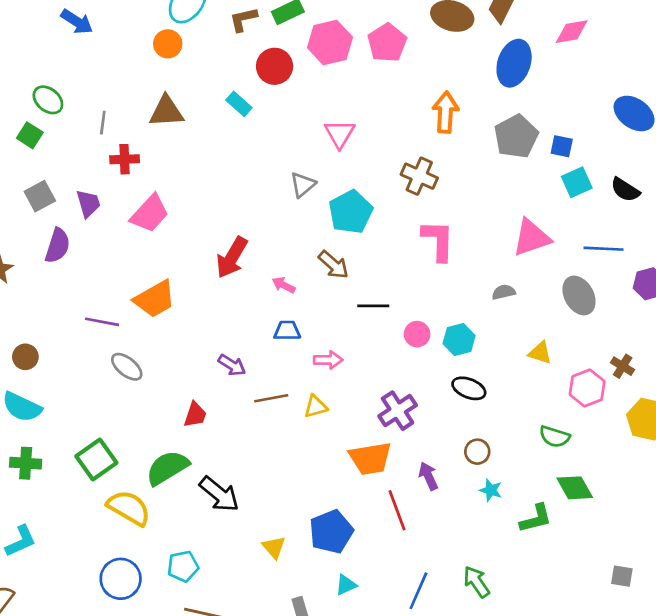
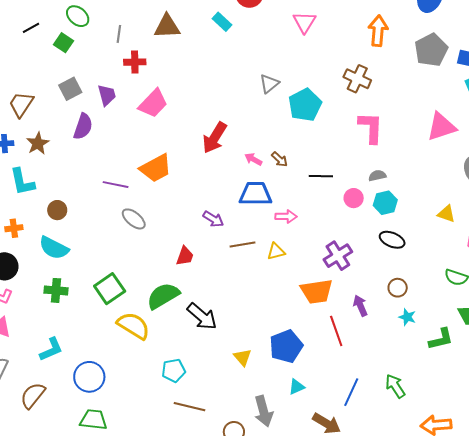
pink triangle: (340, 134) -> (304, 22), moved
brown arrow: (333, 265) -> (280, 159), moved, size x0.7
gray semicircle: (504, 292) -> (377, 176), moved
blue trapezoid: (287, 331) -> (255, 194), size x1.6
blue circle: (121, 579) -> (89, 377), moved

